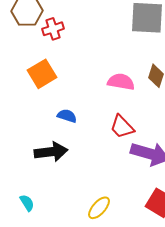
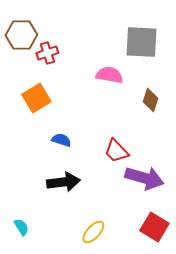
pink semicircle: (121, 82) -> (109, 75), moved
black arrow: (51, 152) -> (63, 182), moved

